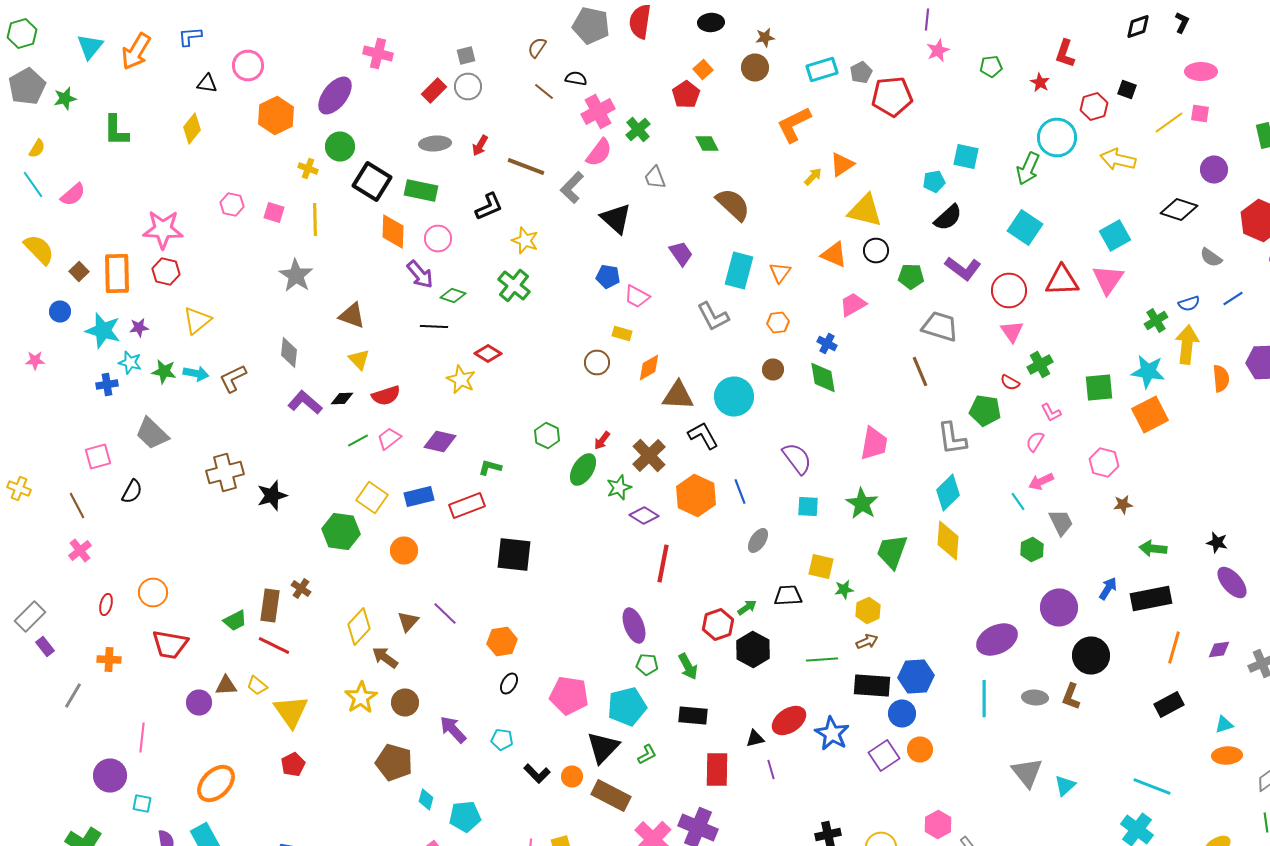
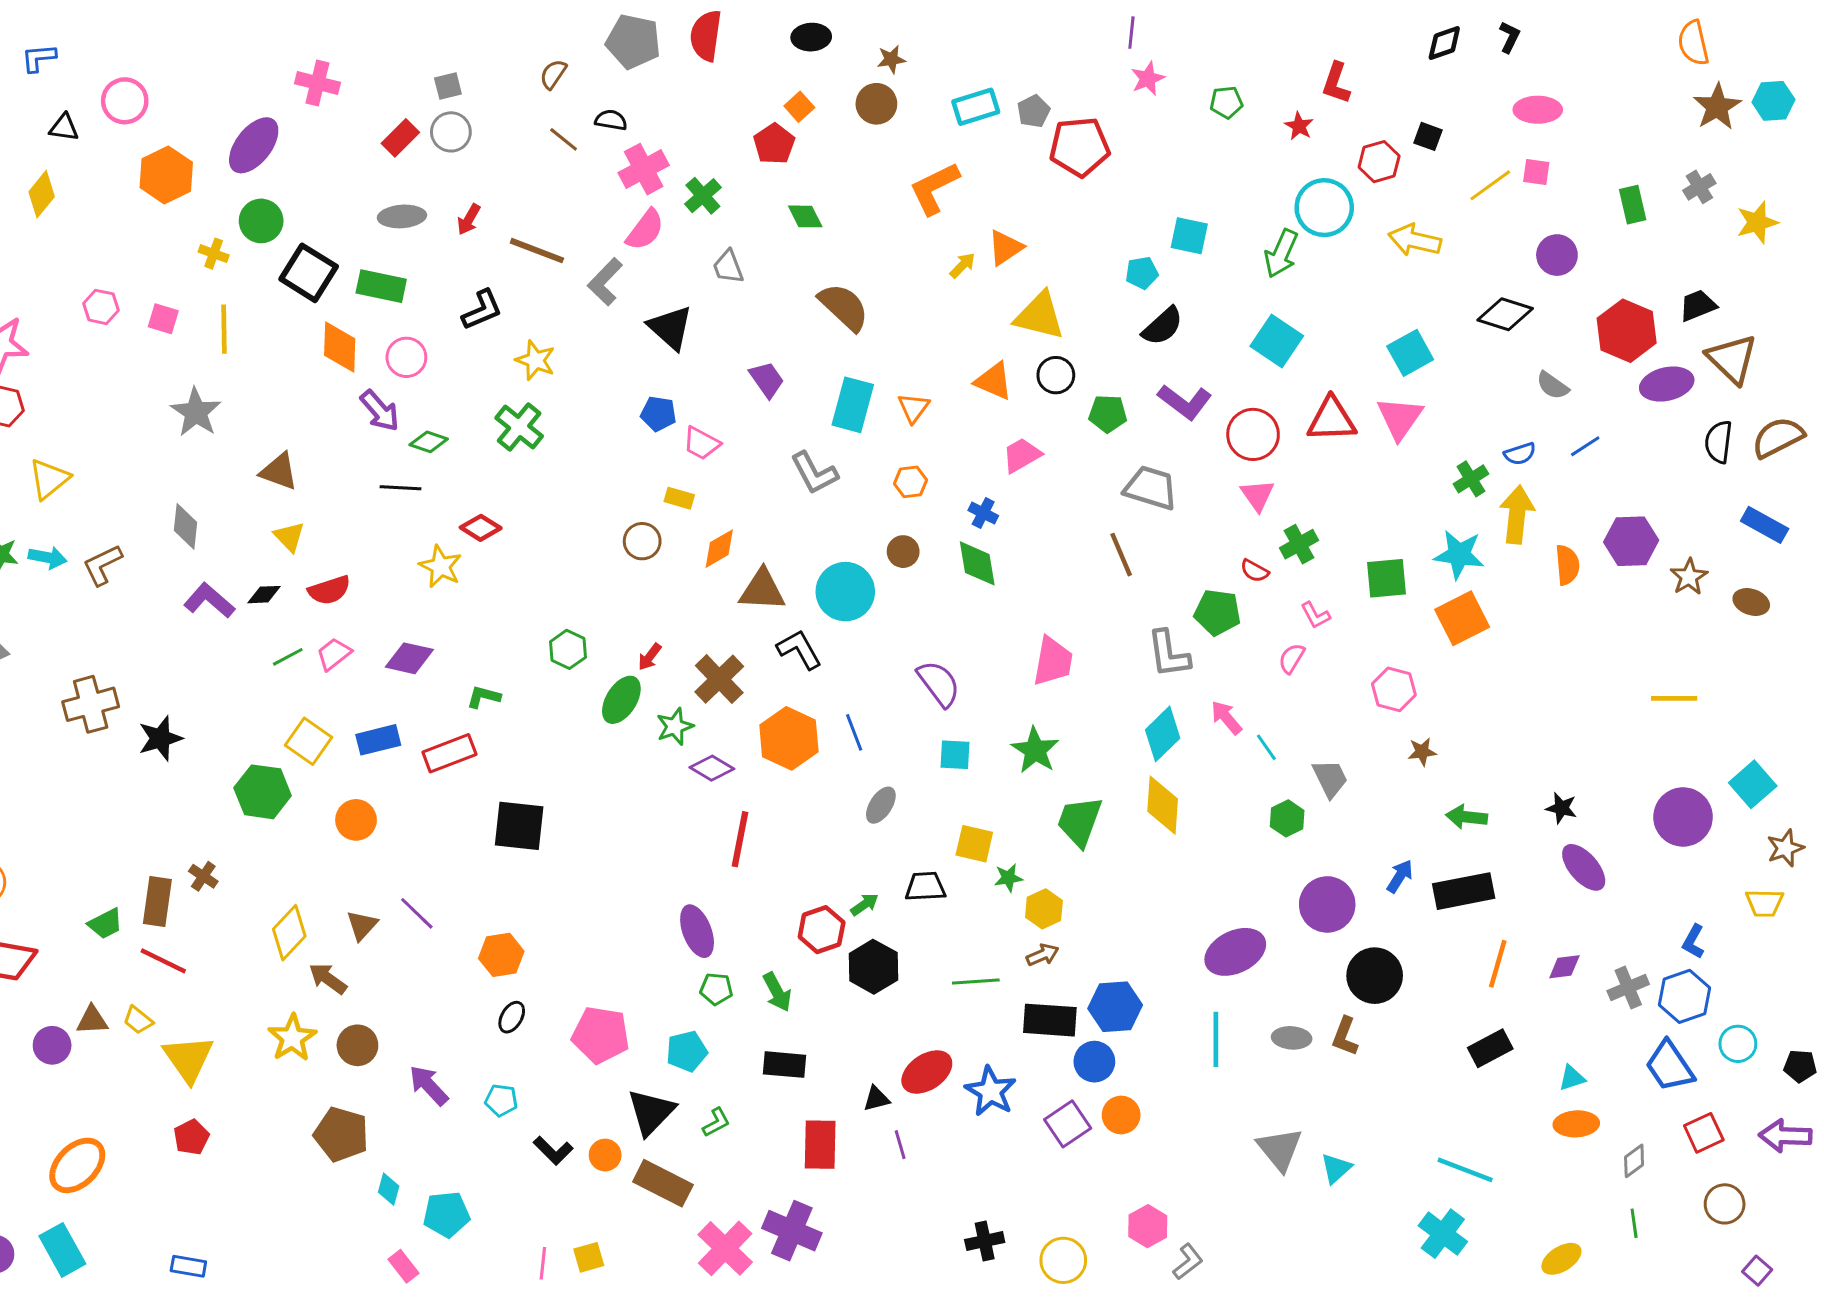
pink arrow: (1041, 482) -> (1226, 718), moved, turned 75
cyan pentagon: (627, 706) -> (687, 1051), size x0.7

